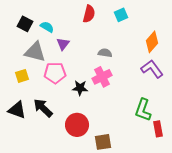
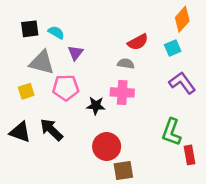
red semicircle: (89, 14) -> (138, 42), moved, turned 48
cyan square: (121, 15) -> (173, 48), moved
black square: (25, 24) -> (30, 29), turned -35
orange diamond: (152, 42) -> (182, 19), moved
pink cross: (102, 77) -> (122, 92), turned 30
red circle: (77, 125) -> (107, 146), moved

